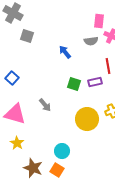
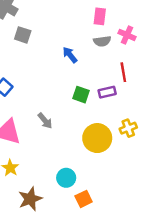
pink rectangle: (99, 21) -> (100, 16), moved
brown star: (33, 168) -> (30, 199), turned 30
orange square: (57, 170) -> (84, 199), moved, turned 32

